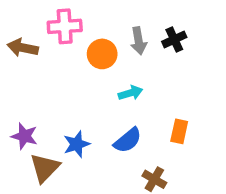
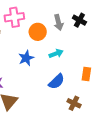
black cross: (174, 39) -> (79, 20), turned -32
blue star: (77, 144) -> (26, 58), moved

